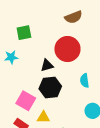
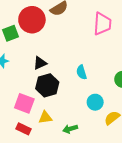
red circle: (67, 49) -> (32, 20), moved

